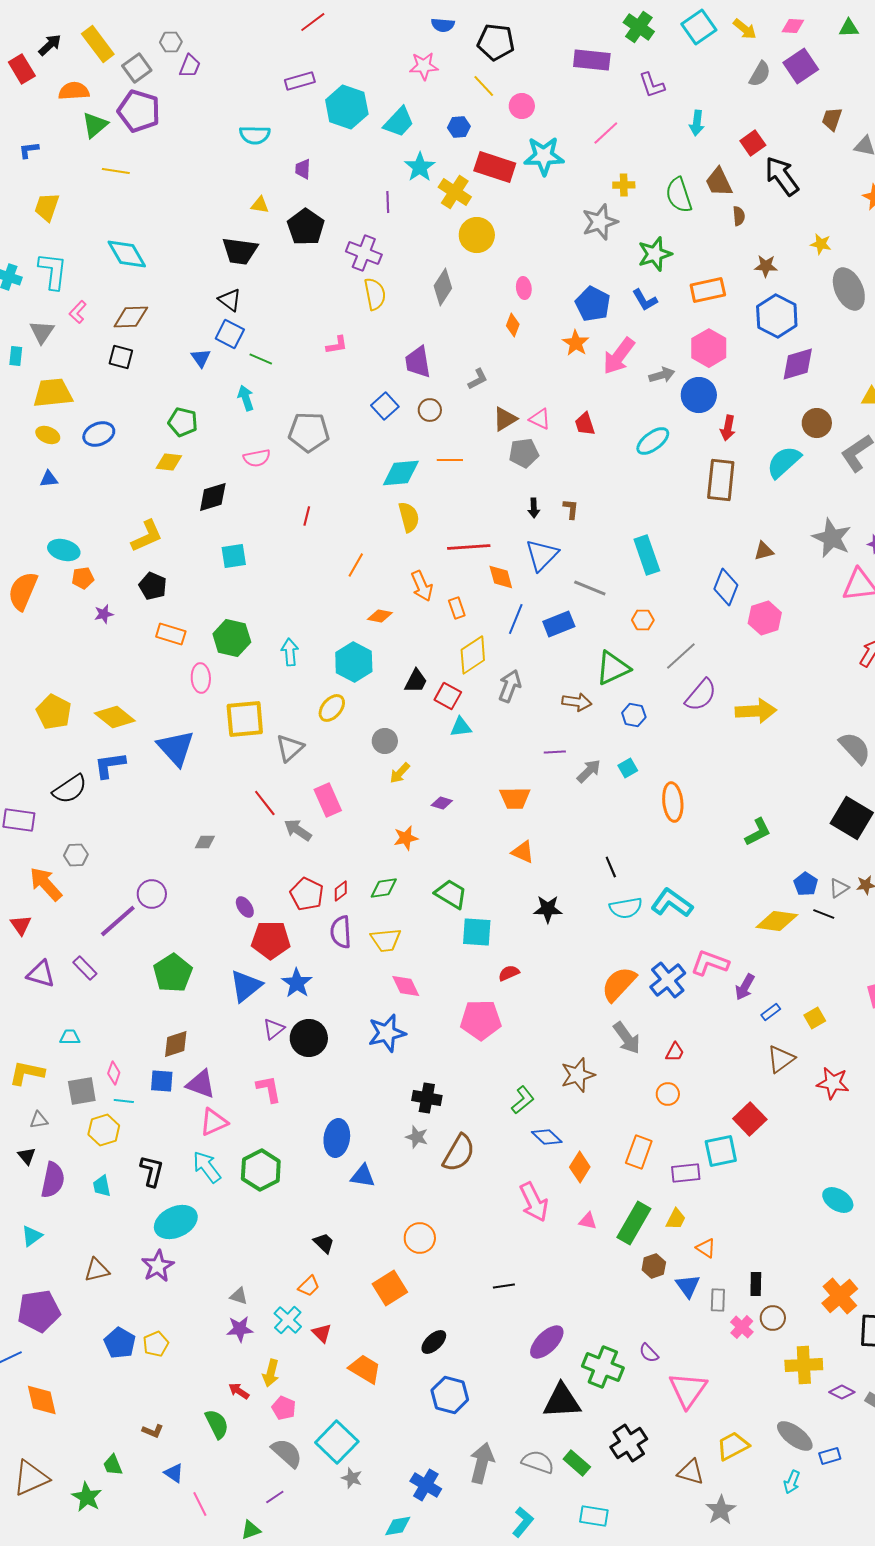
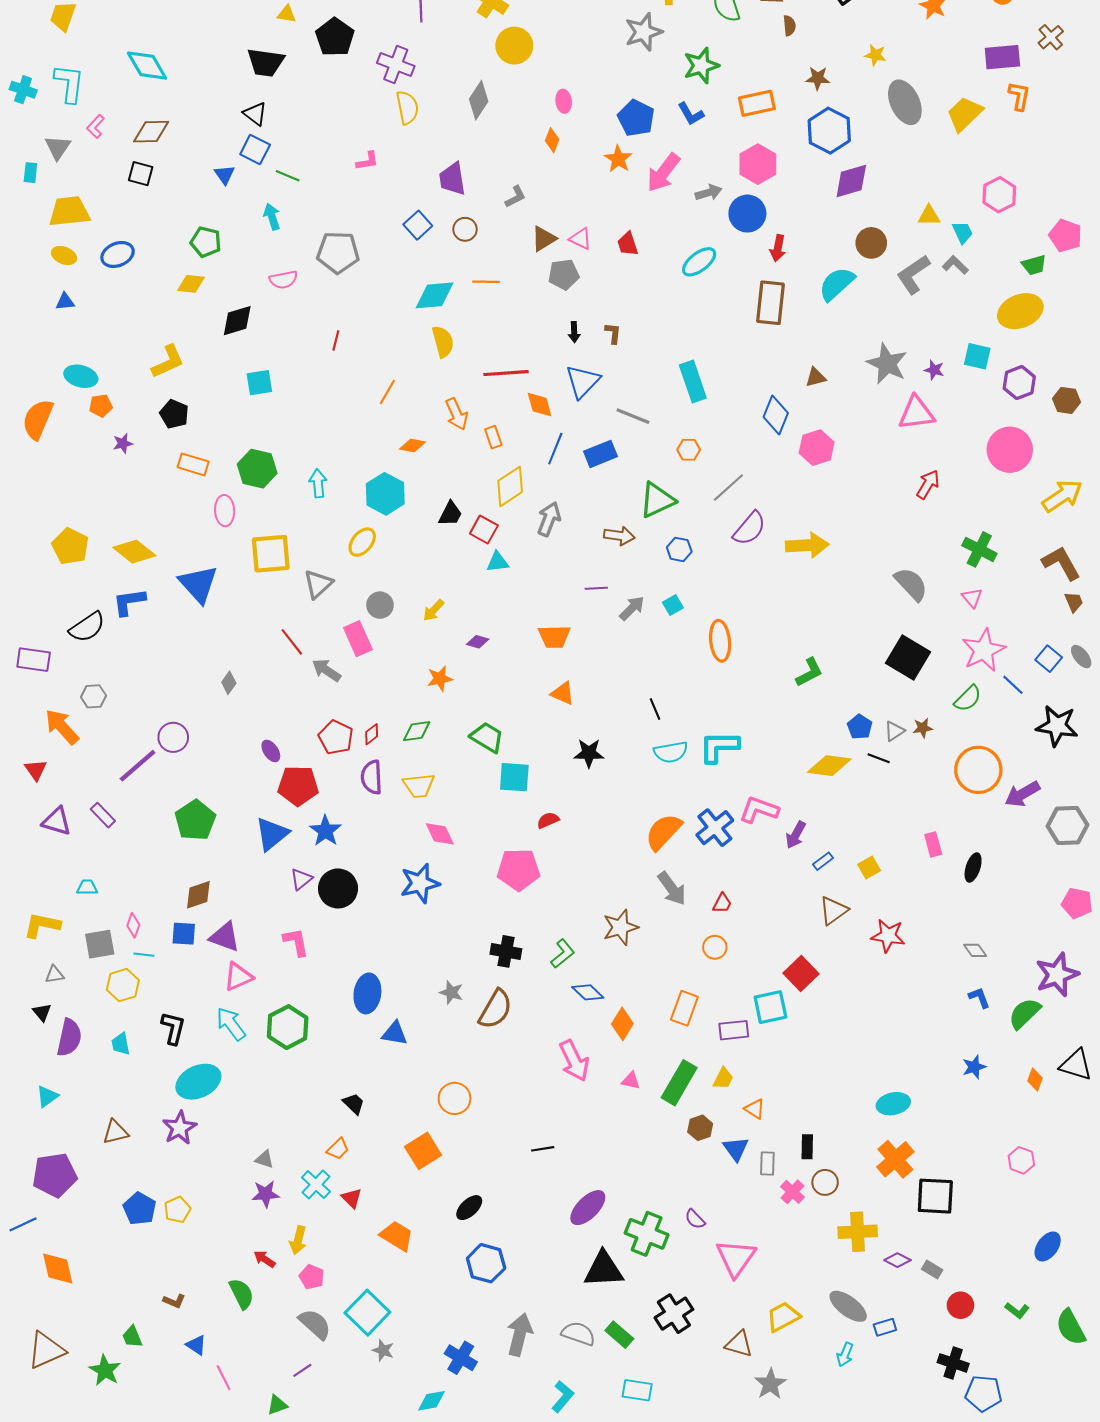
gray circle: (385, 741) -> (380, 605), moved
gray diamond: (205, 842) -> (229, 683), turned -55
cyan L-shape: (672, 903) -> (719, 747), turned -36
black cross: (427, 1098) -> (506, 951), moved
cyan ellipse: (838, 1200) -> (893, 1104), moved, turned -44

